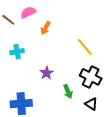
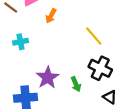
purple star: (47, 73) -> (48, 78), moved, size x1.5
black triangle: (91, 104) -> (110, 97), moved

